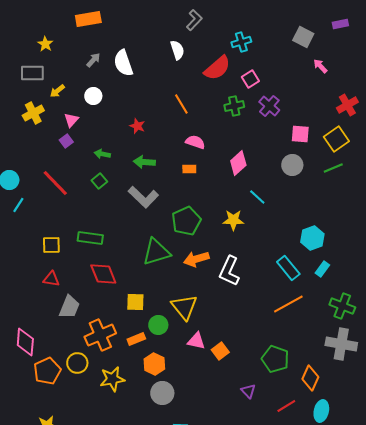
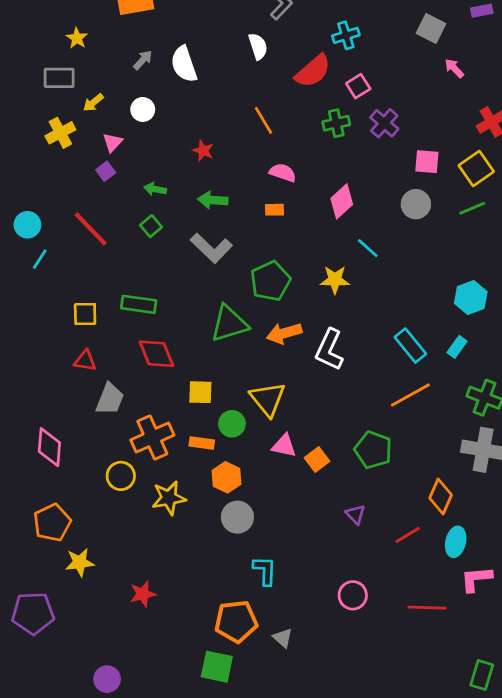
cyan hexagon: (312, 238) -> (471, 298), moved
orange rectangle: (136, 339) -> (202, 443), turned 30
green pentagon: (275, 359) -> (373, 450), moved
orange pentagon: (47, 371) -> (52, 523), moved

